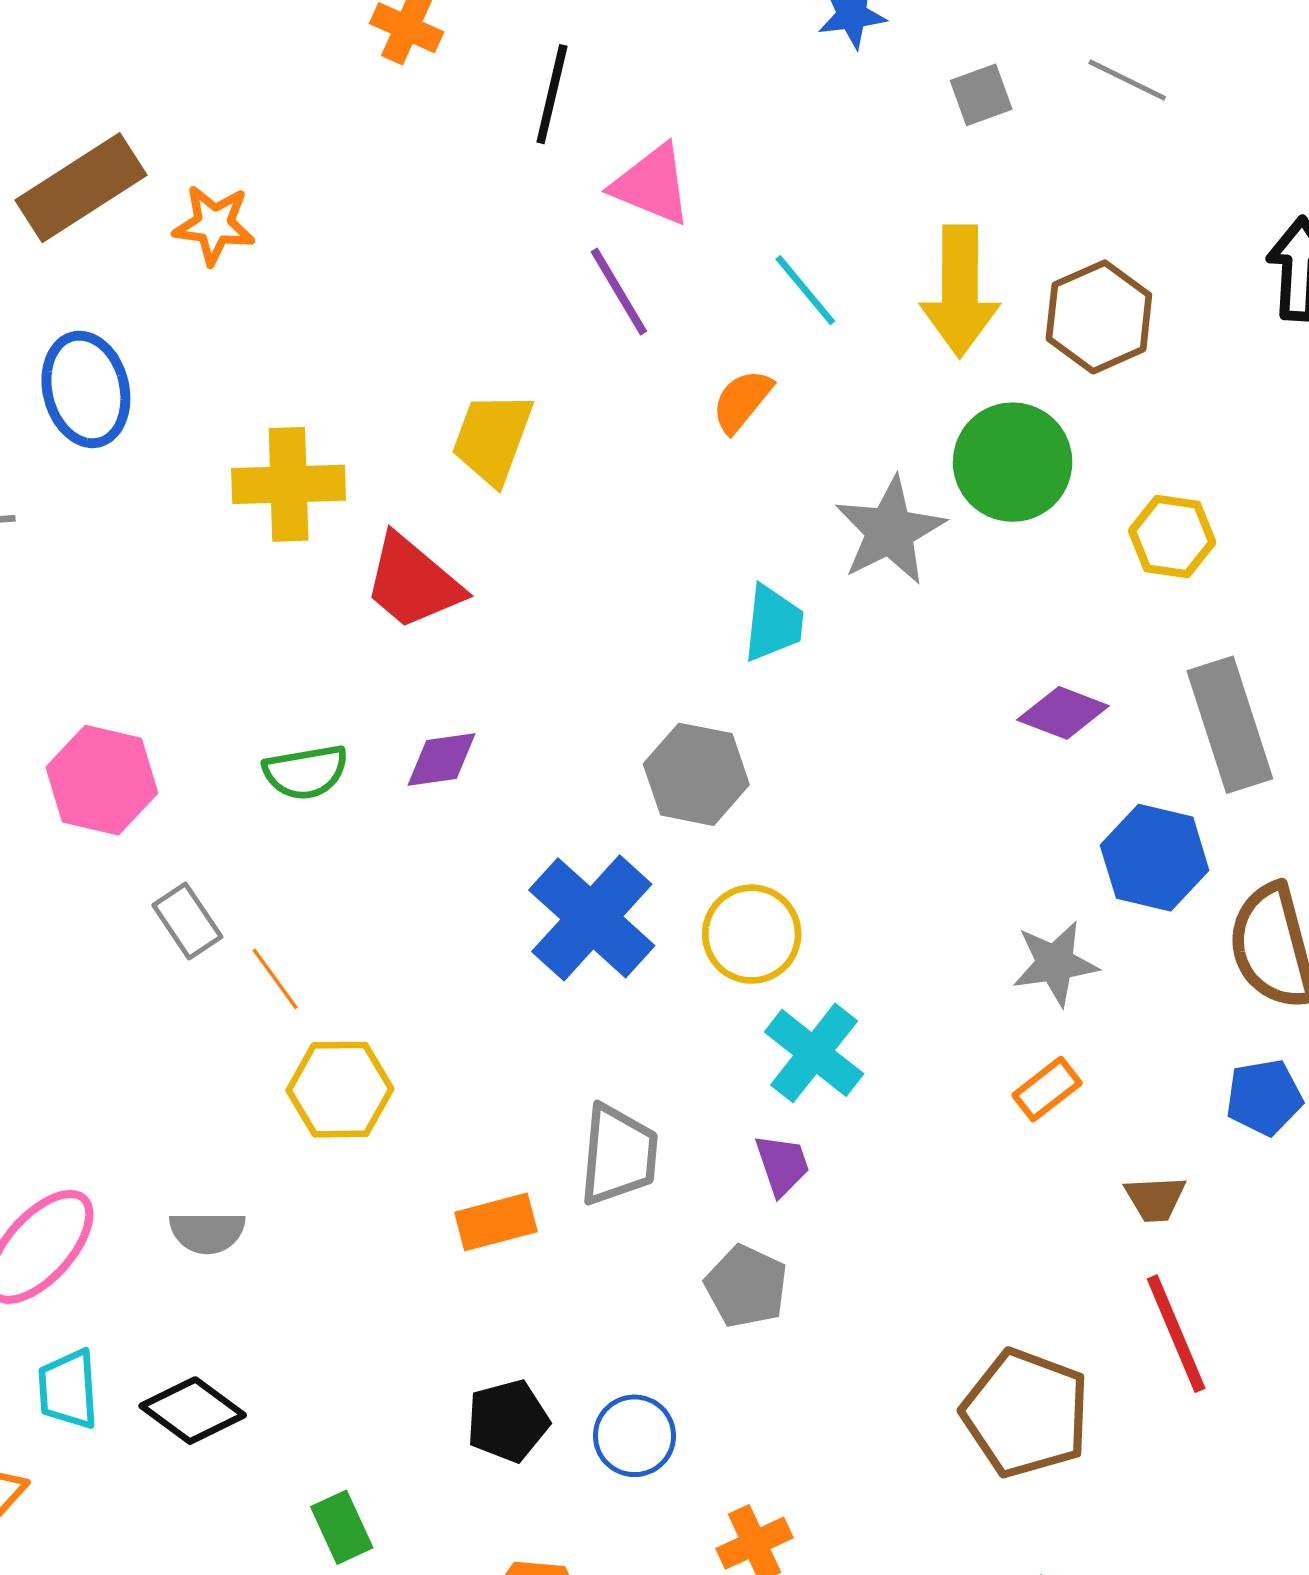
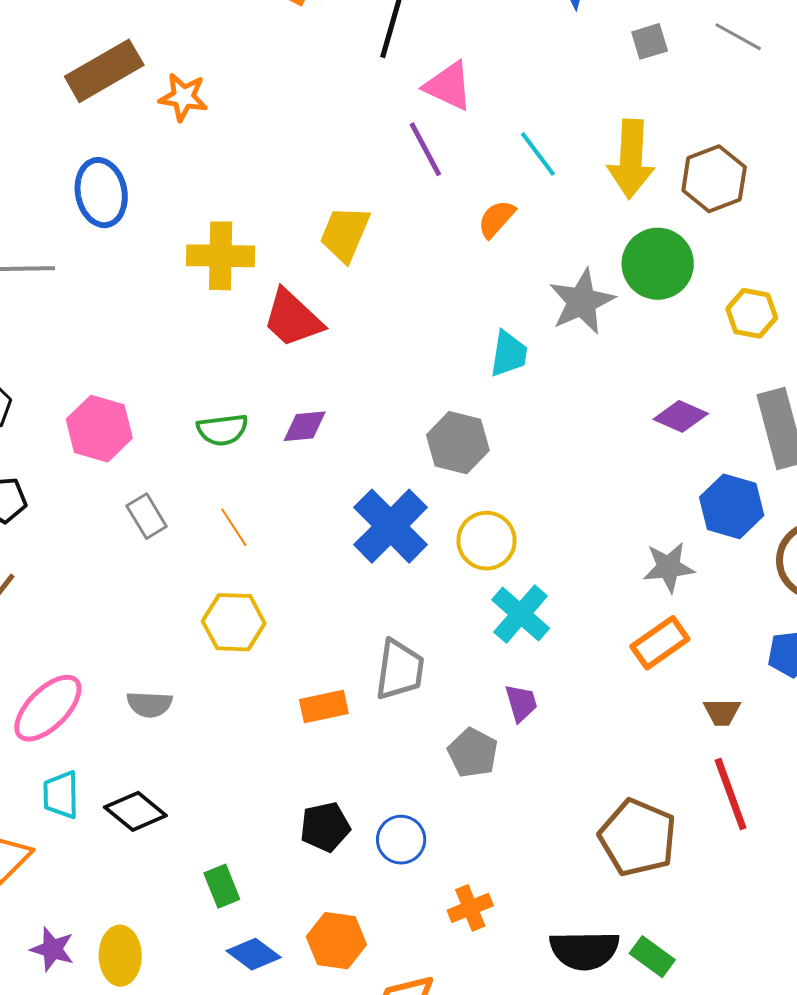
orange line: (275, 979) -> (234, 527), moved
orange rectangle: (1047, 1089) -> (660, 643), size x1.4
purple trapezoid: (782, 1165) -> (521, 703), moved

